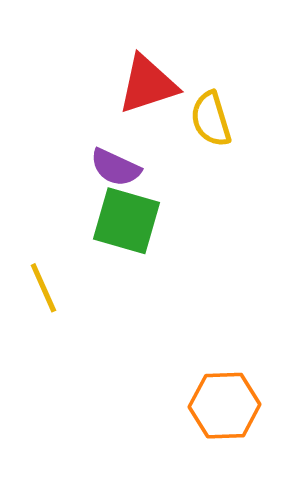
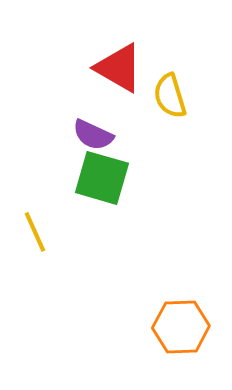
red triangle: (148, 84) -> (119, 68), turned 48

